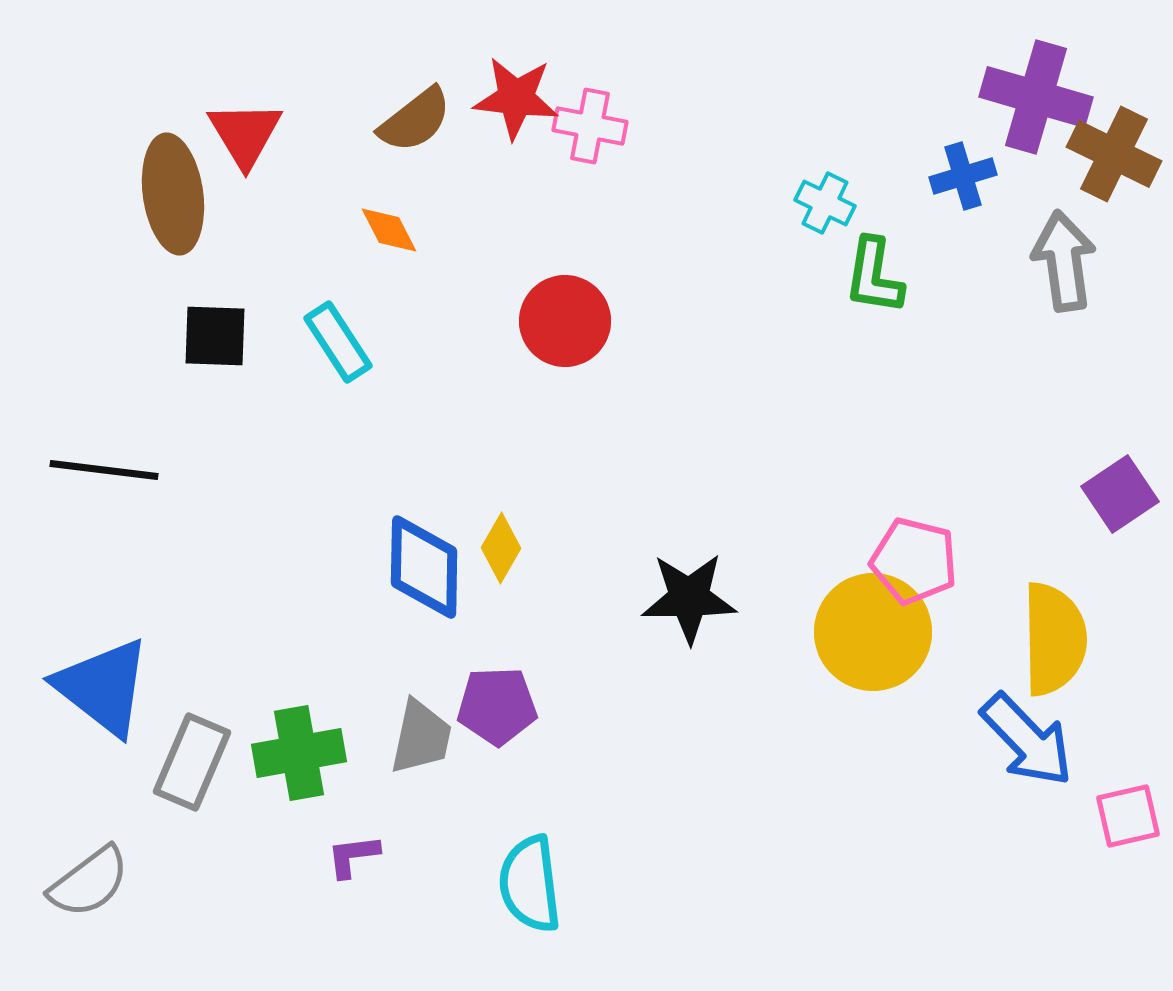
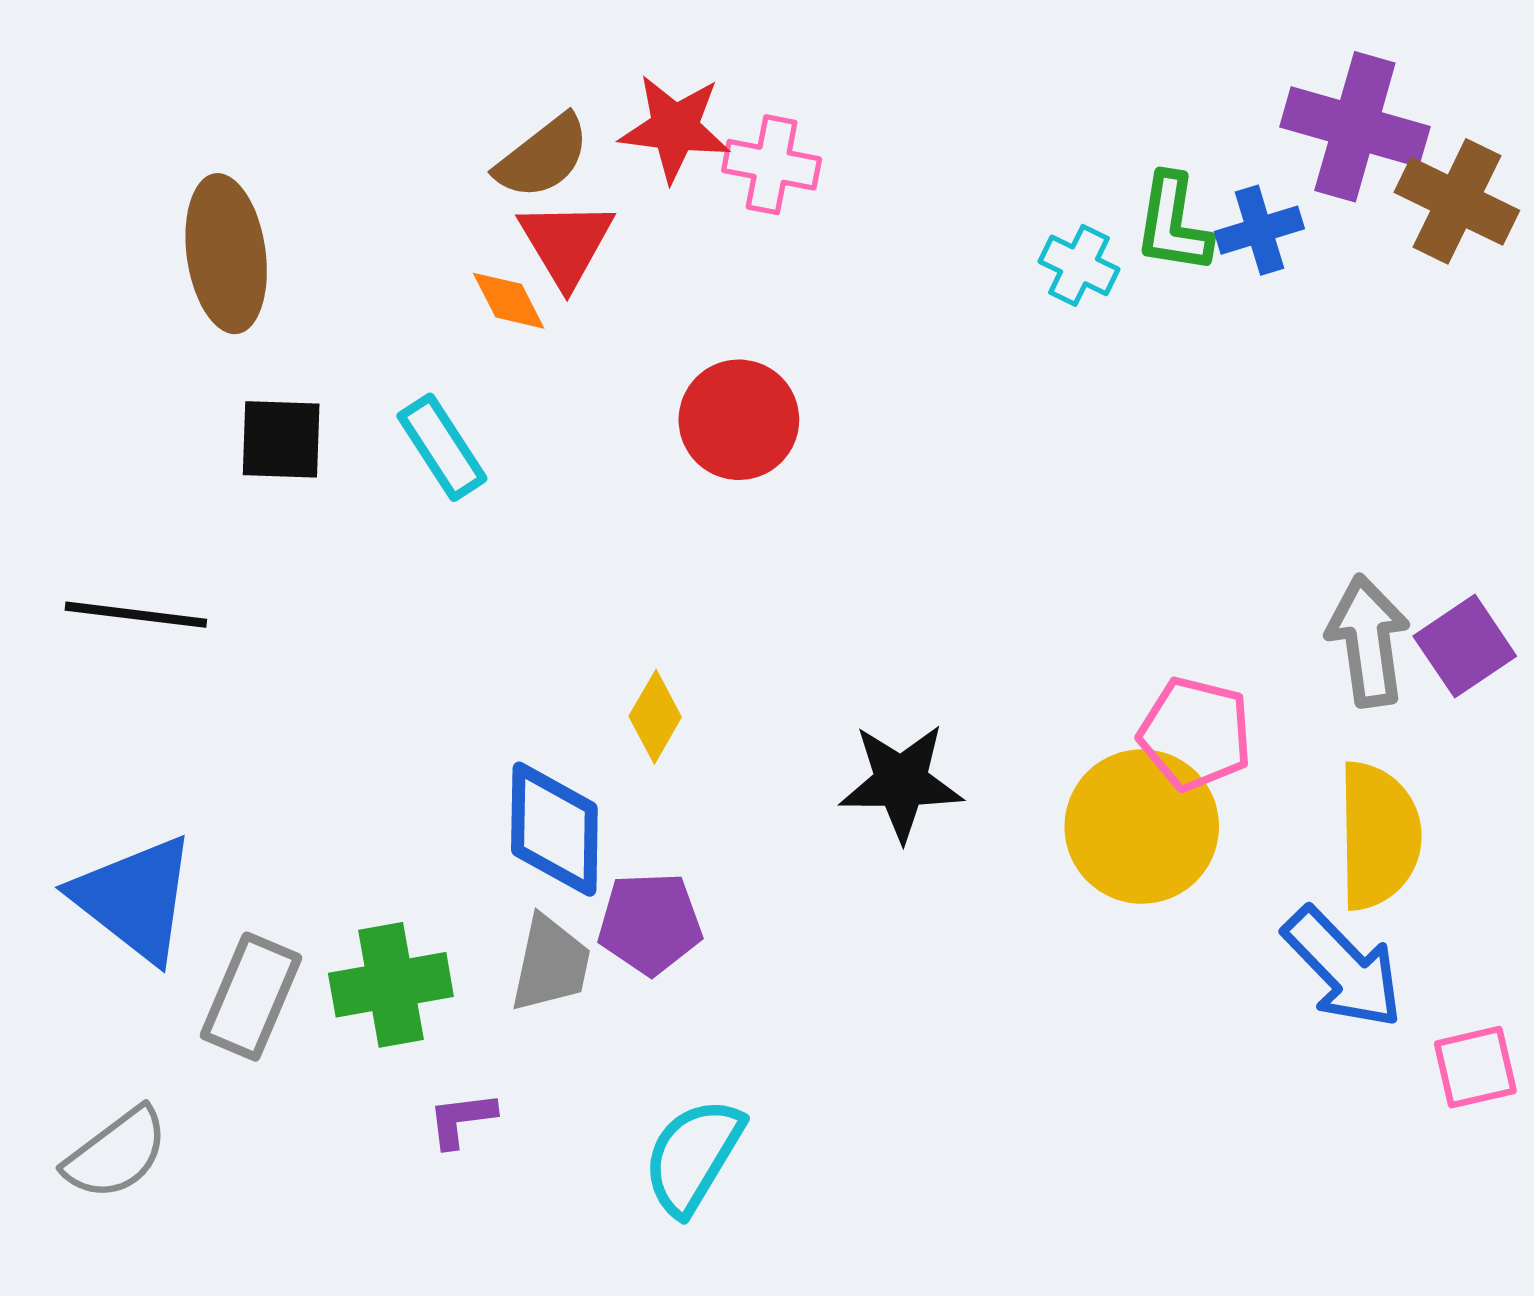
red triangle: (245, 134) -> (566, 243), moved
gray arrow: (1064, 261) -> (1368, 641), moved
green L-shape: (874, 276) -> (1173, 224), moved
blue diamond: (424, 567) -> (554, 829), moved
cyan semicircle: (530, 884) -> (693, 1156), turned 38

